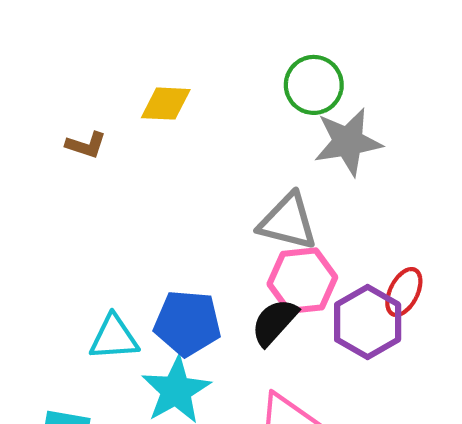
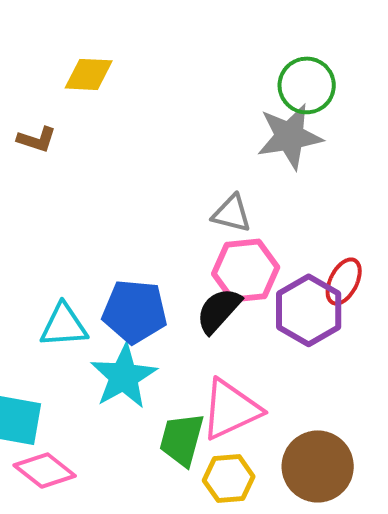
green circle: (314, 85) -> (307, 85), moved
yellow diamond: (166, 104) -> (89, 74), moved
gray triangle: (288, 222) -> (232, 213), size x0.7

